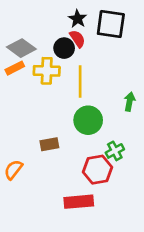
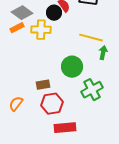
yellow line: (80, 81) -> (91, 38), moved, turned -75
green cross: (115, 151) -> (92, 90), size x1.5
red hexagon: (97, 170) -> (52, 104), moved

